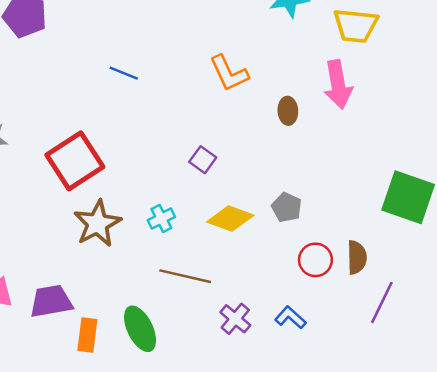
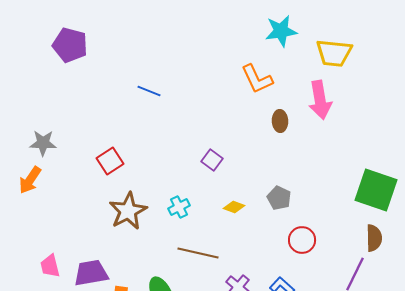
orange L-shape: (229, 73) -> (257, 79), moved
red square: (75, 161) -> (110, 161), size x0.6
yellow diamond: (230, 219) -> (234, 207), size x0.6
brown semicircle: (357, 257) -> (374, 238), moved

